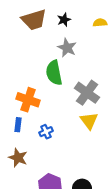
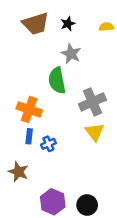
gray cross: (87, 93) -> (92, 102), turned 30
blue rectangle: (18, 125) -> (29, 136), moved

